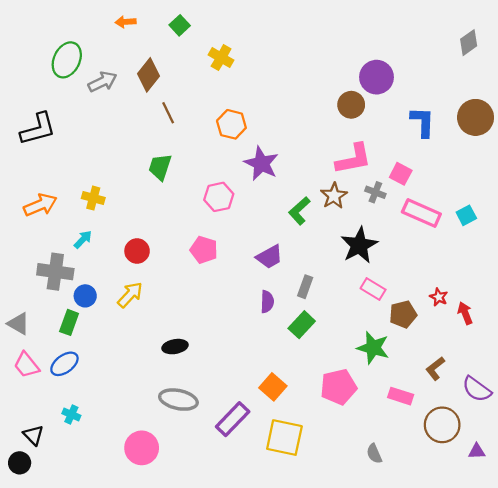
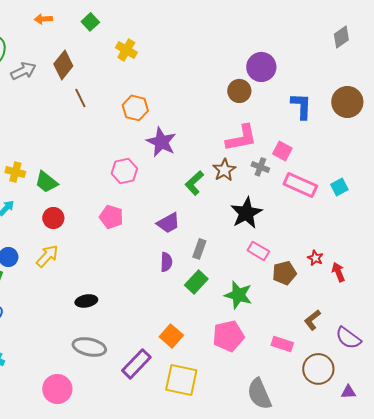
green trapezoid: (160, 167) -> (46, 182), moved, turned -70
green star: (373, 348) -> (238, 295), moved
gray semicircle: (374, 454) -> (259, 394), size x1.8

